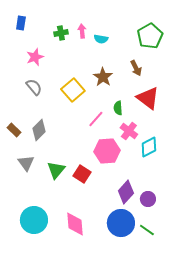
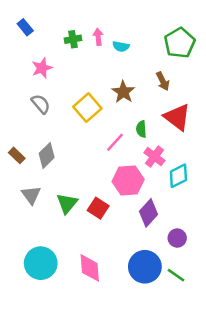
blue rectangle: (21, 23) -> (25, 27), turned -48
purple diamond: (126, 192) -> (148, 213), moved

